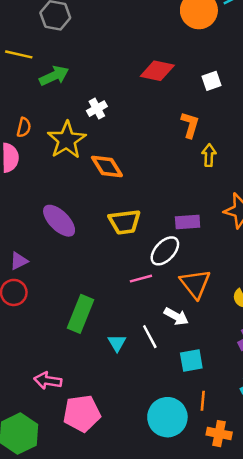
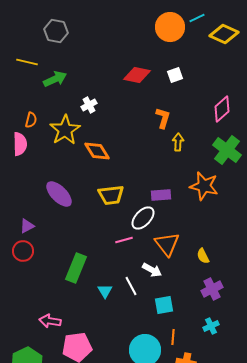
white square: (211, 81) -> (175, 75), moved

